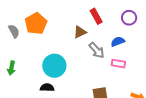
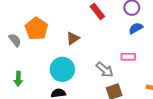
brown triangle: (80, 32) -> (73, 38), moved
blue semicircle: (118, 42) -> (136, 28), moved
gray arrow: (97, 50) -> (105, 70), moved

